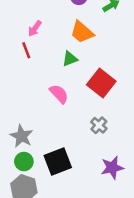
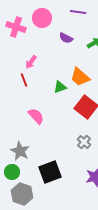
orange trapezoid: (82, 32) -> (80, 77), moved
pink semicircle: (59, 94) -> (36, 116), moved
green circle: (24, 162) -> (12, 172), moved

